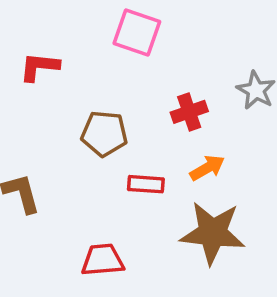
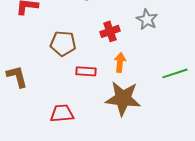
orange arrow: (207, 168) -> (120, 62), turned -54

